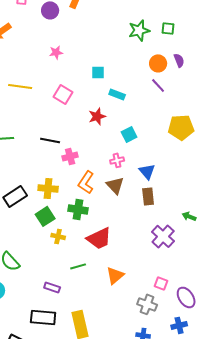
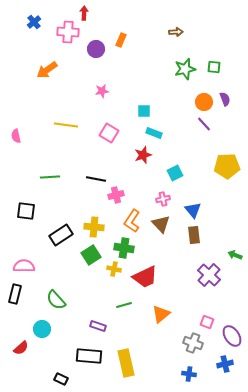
cyan rectangle: (117, 94) -> (154, 133), moved
yellow cross: (58, 236) -> (114, 269), moved

